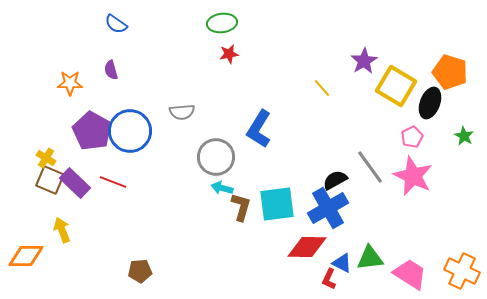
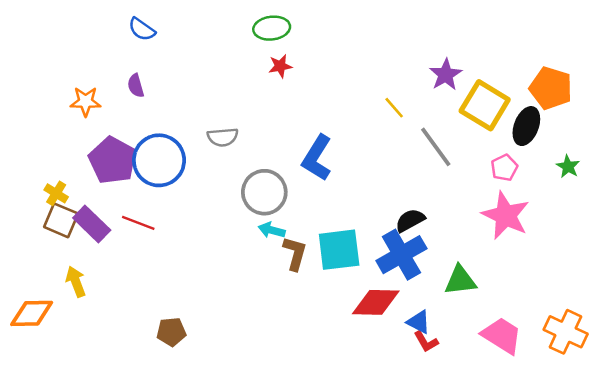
gray line: (370, 167) -> (436, 147), moved
green triangle: (370, 258) -> (460, 280), moved
red L-shape: (329, 279) -> (426, 342), moved, turned -55

